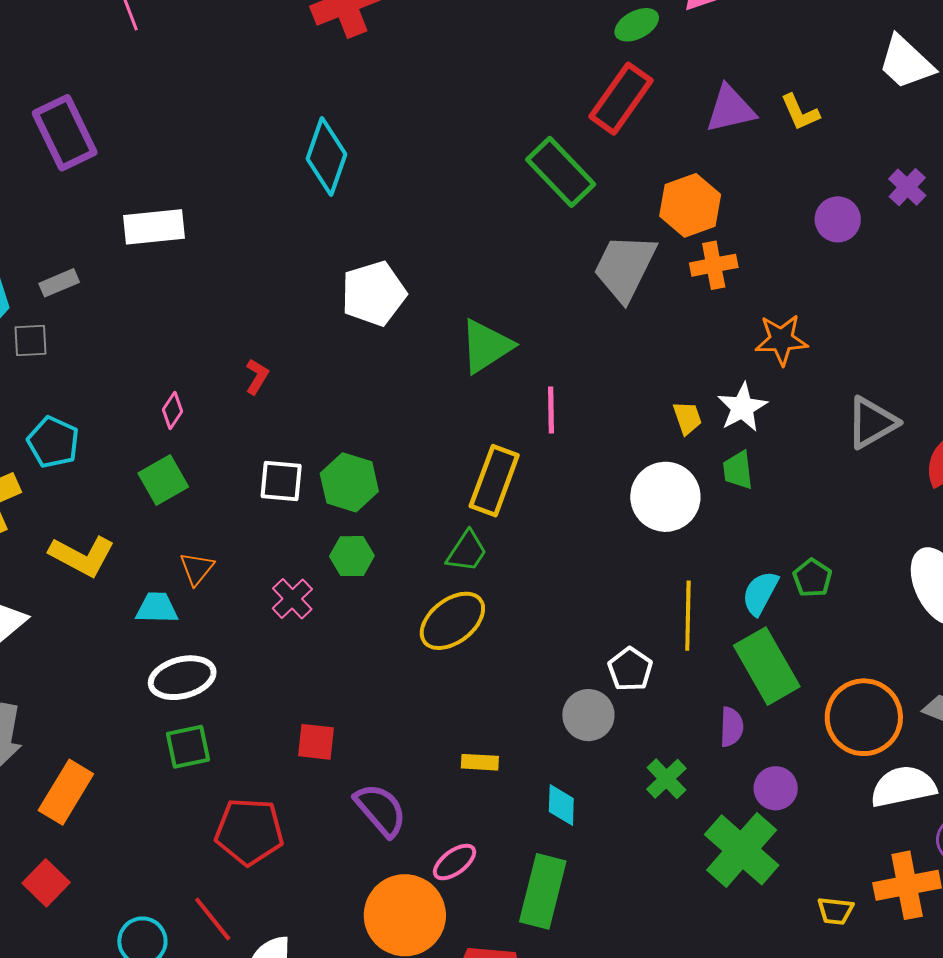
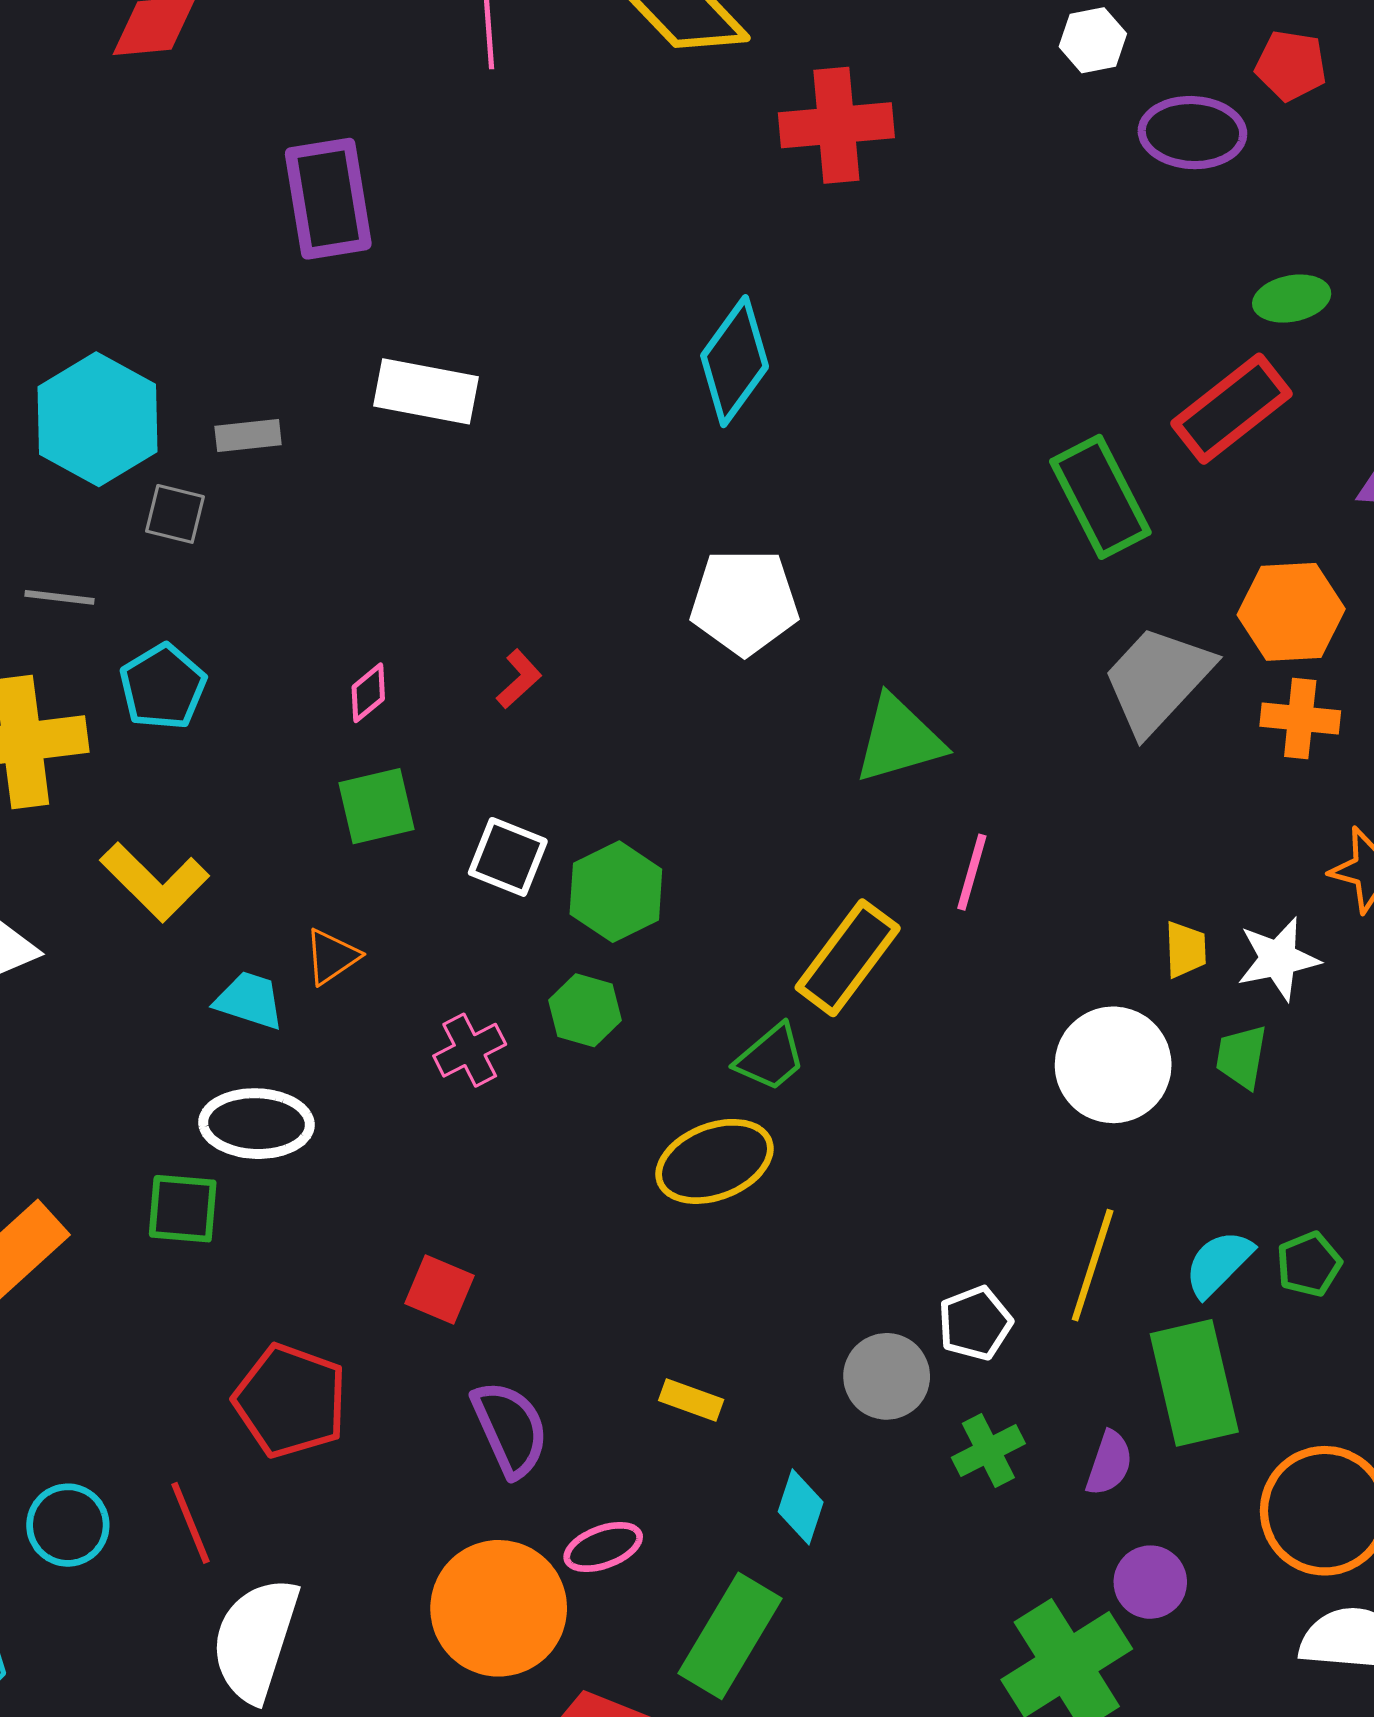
green square: (163, 480) -> (376, 806), moved
green square: (188, 747) -> (183, 1209), moved
green cross: (666, 779) -> (988, 1450), moved

